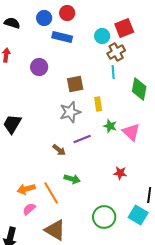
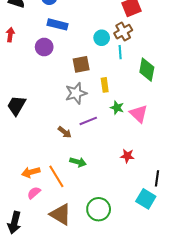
cyan circle: (102, 36) -> (102, 38), moved
blue rectangle: (62, 37) -> (57, 24), moved
green circle: (104, 217) -> (99, 209), moved

